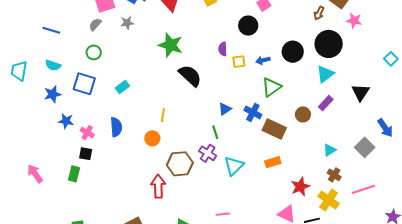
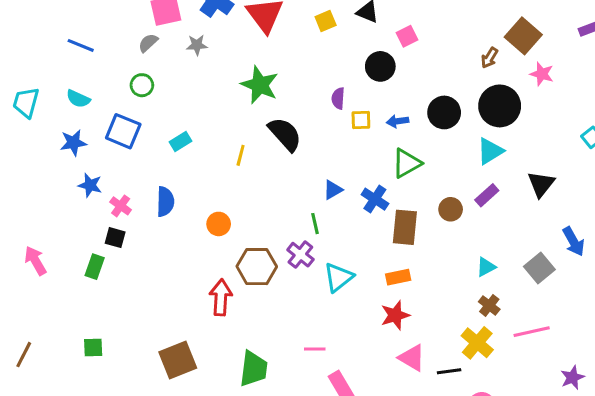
yellow line: (163, 115) -> (241, 155), moved
brown rectangle: (274, 129) -> (405, 227), turned 65
red star: (300, 187) -> (395, 315), moved

